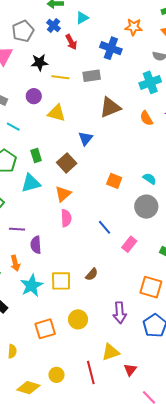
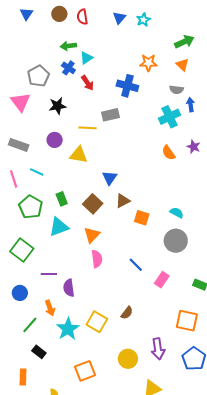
cyan triangle: (82, 18) -> (86, 58), moved
yellow line: (60, 77) -> (88, 128), moved
brown triangle: (110, 107) -> (123, 201), moved, size x0.7
yellow square: (61, 281) -> (97, 322), turned 35
yellow circle: (78, 319) -> (128, 359), moved

